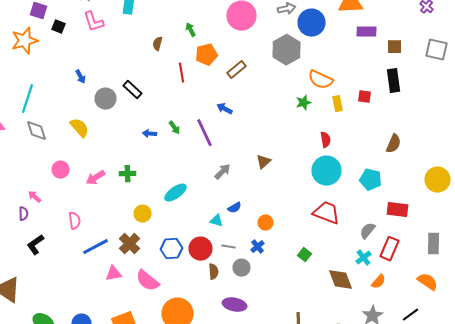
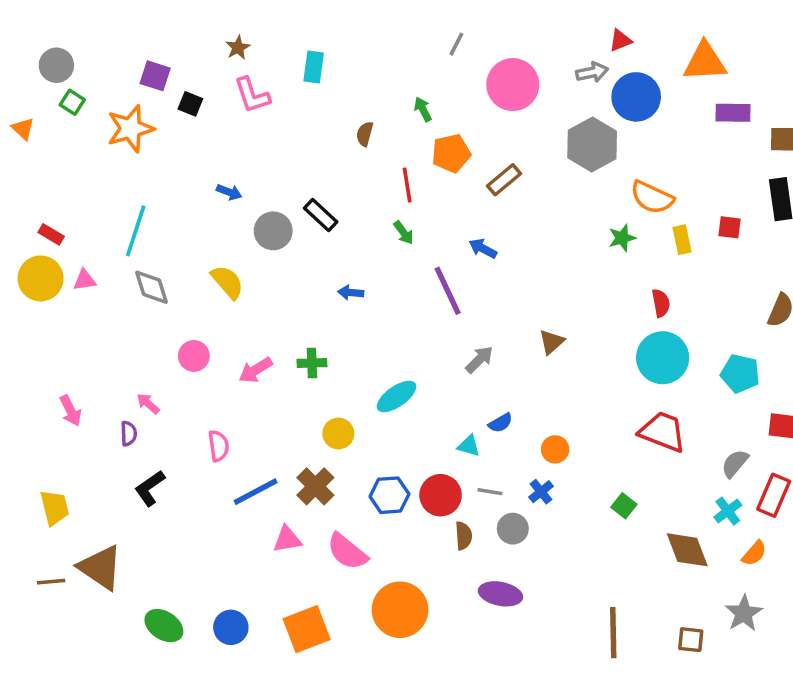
blue arrow: (80, 77) -> (229, 192), turned -40
green arrow: (174, 128) -> (404, 233), moved

